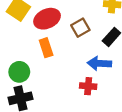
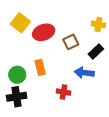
orange rectangle: (46, 48) -> (40, 67), moved
red cross: (88, 86) -> (63, 92), moved

